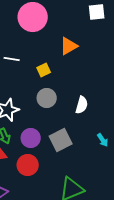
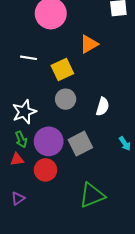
yellow square: (44, 70) -> (62, 69), size x1.5
purple circle: (31, 138) -> (49, 141), size x1.4

